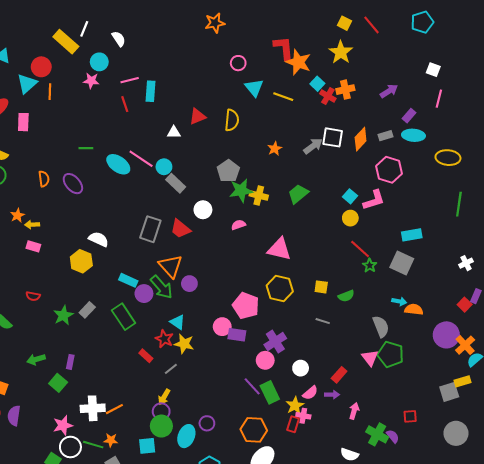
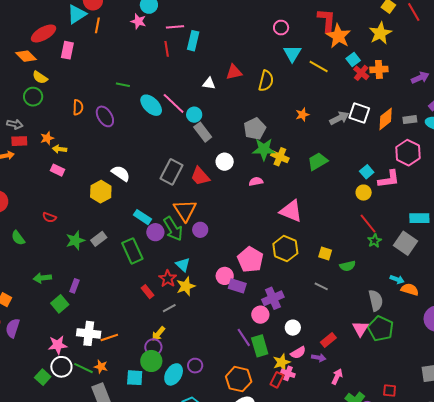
yellow star: (184, 344) -> (186, 286), turned 30

